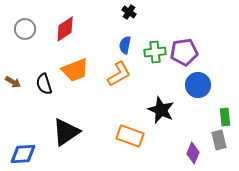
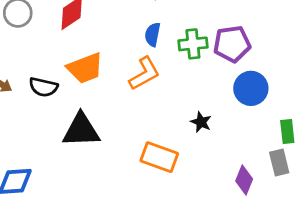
black semicircle: (44, 84) -> (43, 87), turned -60
black star: (161, 110) -> (201, 122), size x0.6
black triangle: (66, 132) -> (81, 130), moved, turned 32

